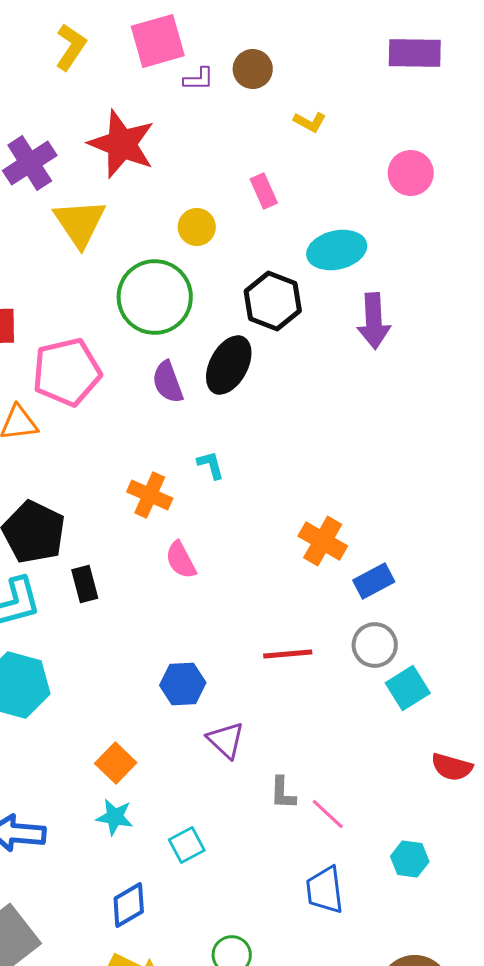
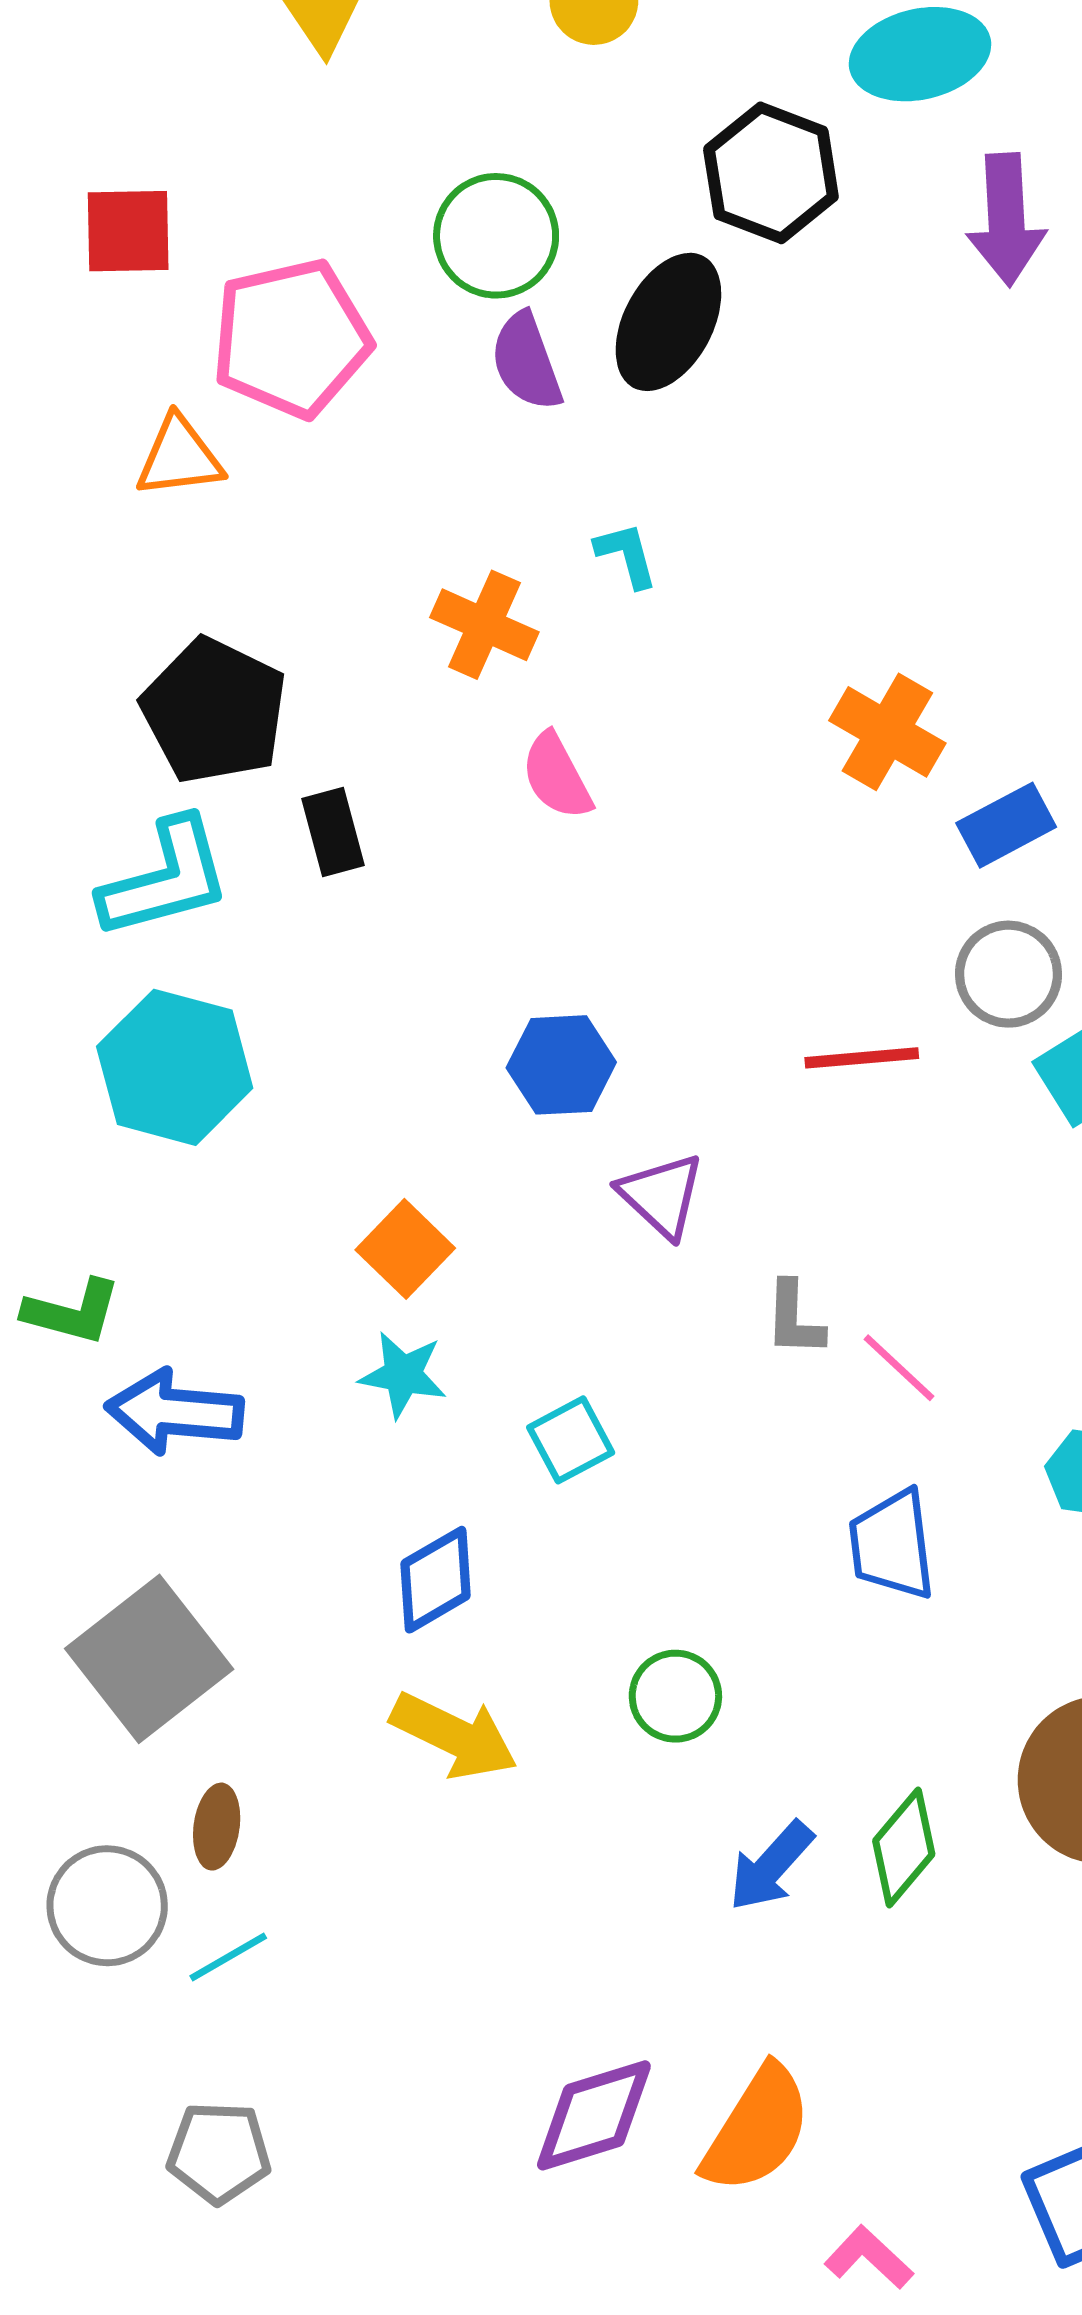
green circle: (155, 297) -> (496, 236), moved, size x0.7
red line: (288, 654) -> (862, 1058), moved

